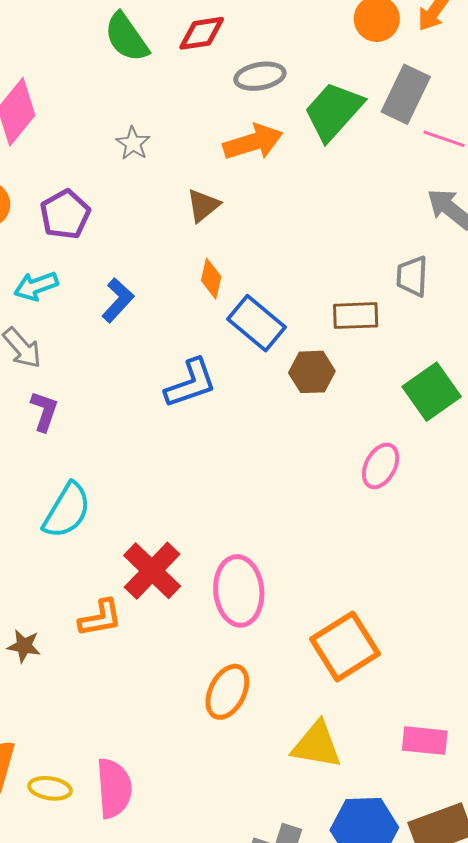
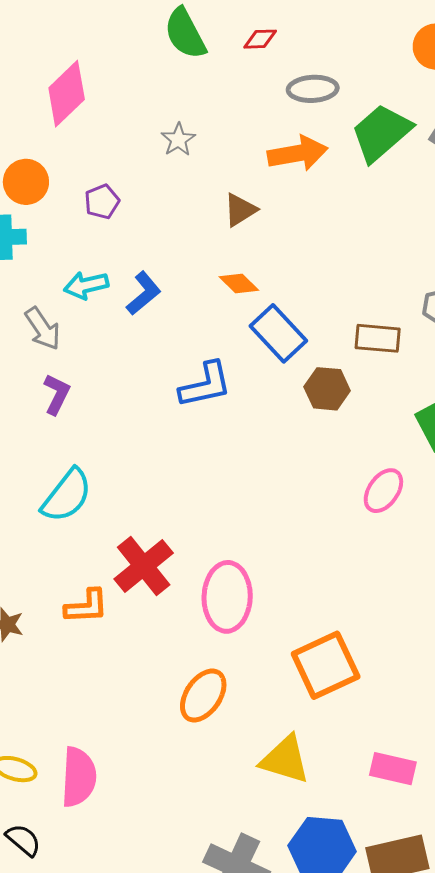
red diamond: (202, 33) -> (260, 39), size x0.7
purple pentagon: (65, 214) -> (102, 202), size x0.7
orange diamond: (211, 279) -> (239, 283), turned -66
cyan arrow: (36, 286) -> (86, 285), moved

